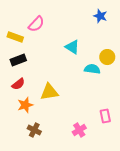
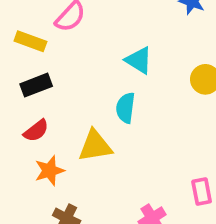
cyan semicircle: (92, 69) -> (125, 108), moved, turned -91

